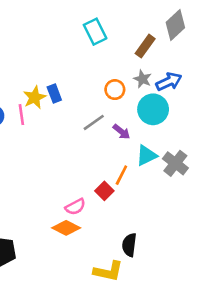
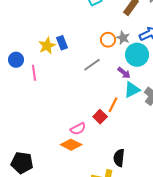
gray star: (143, 79) -> (123, 38), moved
pink line: (21, 115) -> (34, 73), moved
purple arrow: (121, 132) -> (124, 73), moved

